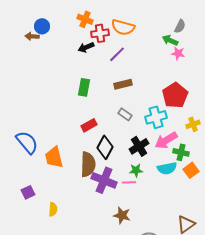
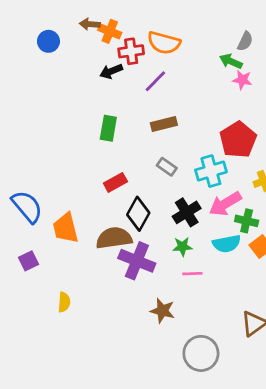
brown arrow: (32, 36) -> (90, 24), moved
brown semicircle: (88, 164) -> (114, 238), turned -100
pink line: (129, 182) -> (192, 274), moved
purple square: (28, 192) -> (29, 261), moved

